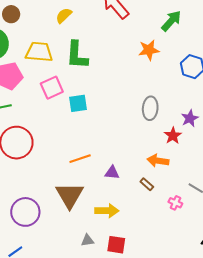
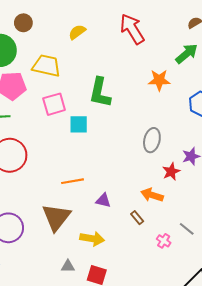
green L-shape: (77, 55) -> (100, 93), moved

